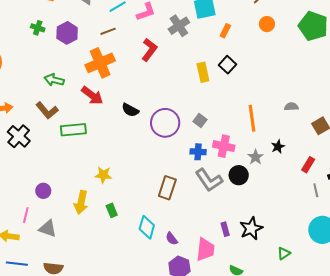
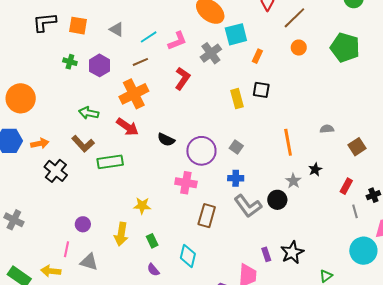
black square: (227, 65) -> (261, 90), turned -30
pink cross: (224, 146) -> (186, 183), moved
purple semicircle: (172, 239) -> (153, 270), moved

